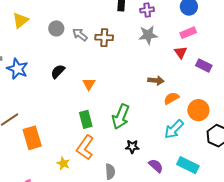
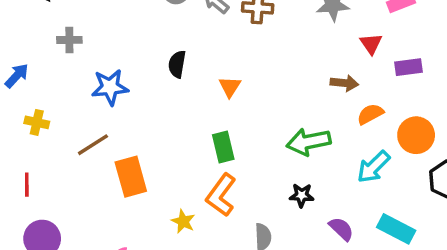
red triangle: (181, 52) -> (371, 44), moved
purple rectangle: (204, 66) -> (408, 67), moved, turned -35
blue star: (17, 69) -> (110, 87), moved, turned -30
black semicircle: (58, 72) -> (177, 64), turned -35
green arrow: (121, 117) -> (309, 142), moved, turned 55

